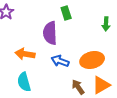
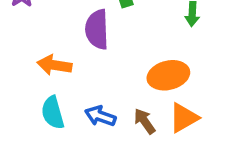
blue arrow: (60, 61) -> (100, 116), moved

